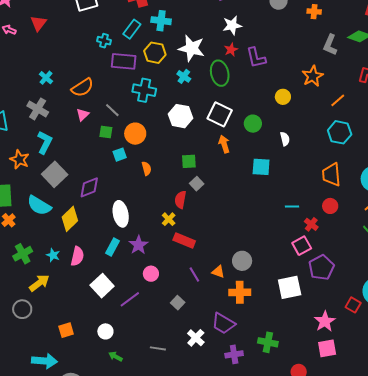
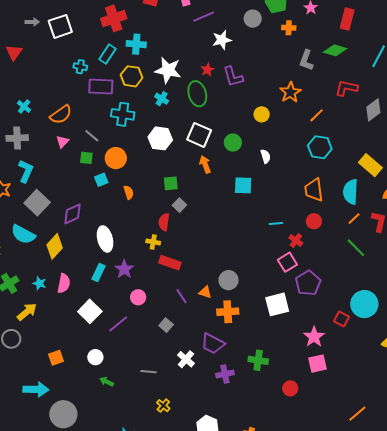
white star: (232, 25) -> (222, 40), moved
gray cross: (38, 109) -> (17, 138), turned -30
yellow cross: (169, 219) -> (153, 242), turned -32

